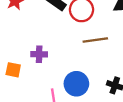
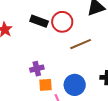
orange square: (13, 70) -> (46, 85), moved

